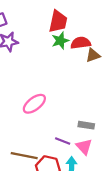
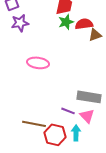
pink ellipse: (34, 104) -> (38, 63), moved, turned 45
gray rectangle: (86, 125) -> (89, 97), size x1.6

